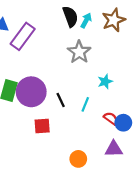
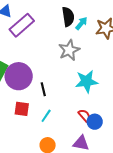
cyan star: (105, 81) -> (86, 81), size x1.6
cyan line: (85, 104) -> (46, 116), moved

